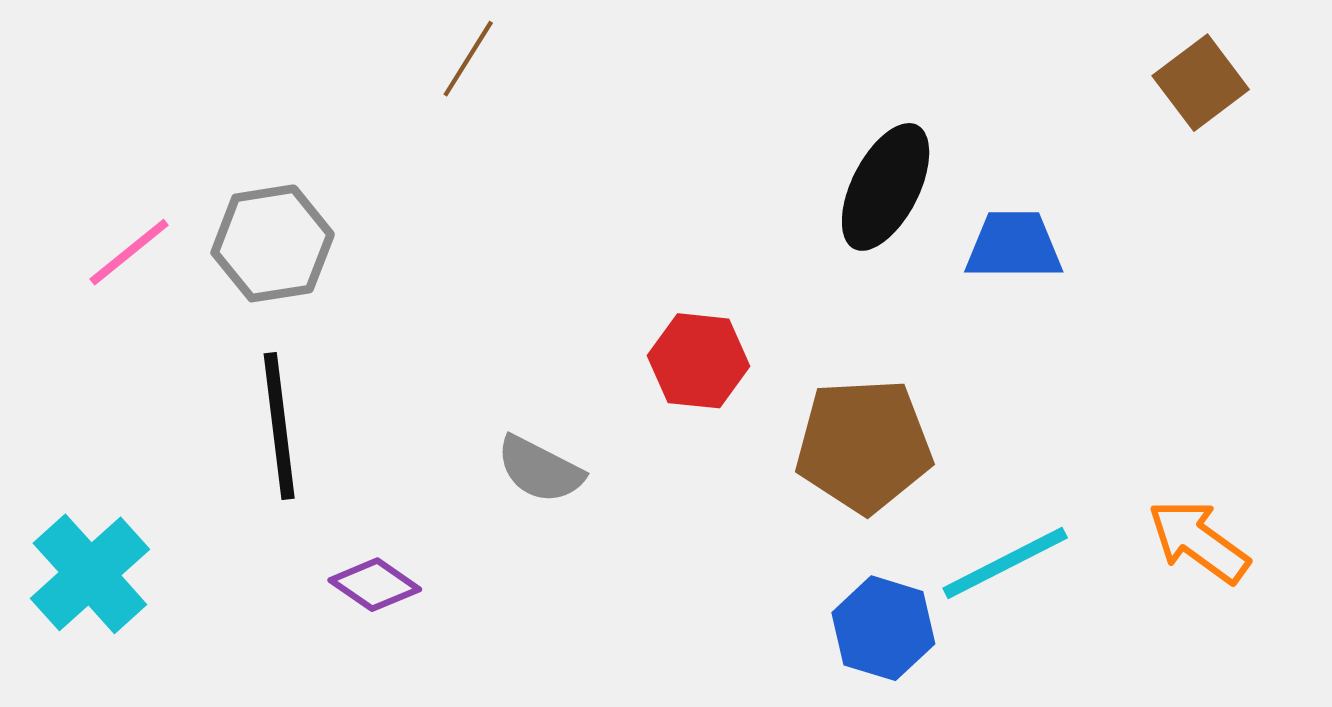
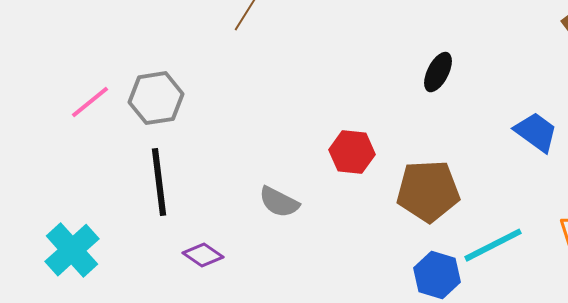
black ellipse: (886, 187) -> (438, 72), size x0.7
blue trapezoid: (1014, 246) -> (536, 132), moved, turned 36

